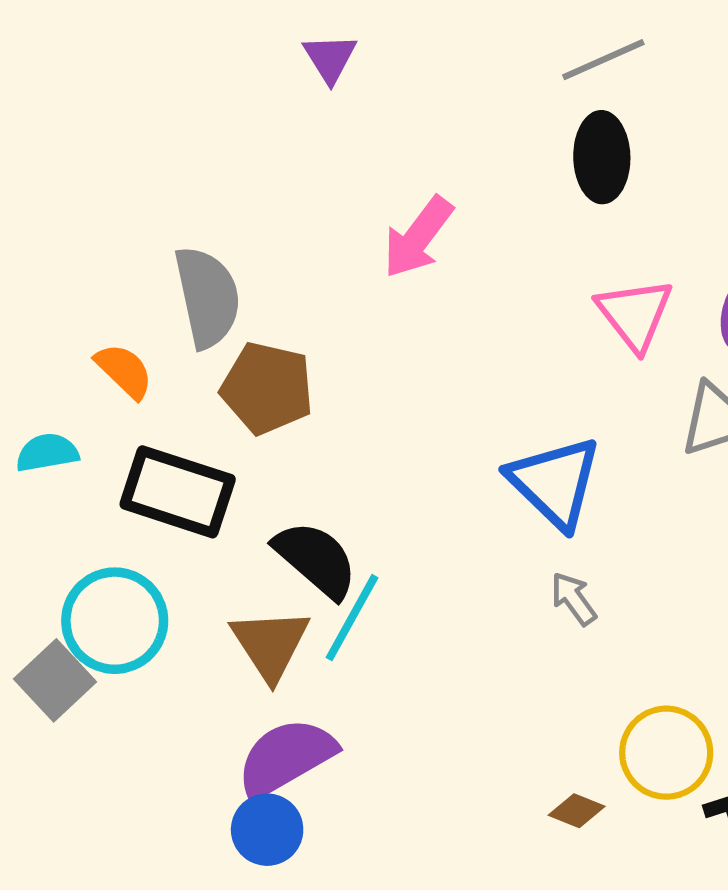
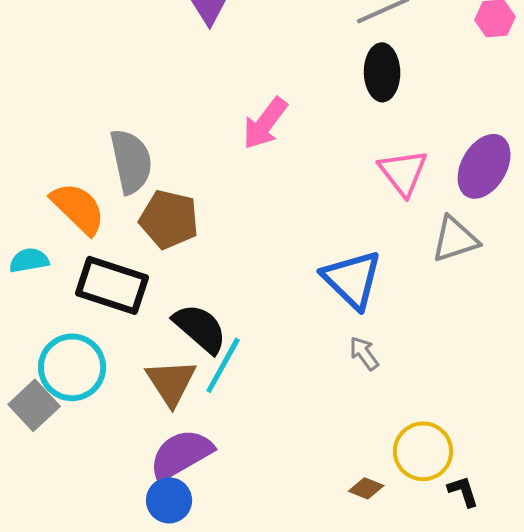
orange semicircle: (124, 371) -> (78, 208), size x1.5

